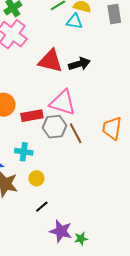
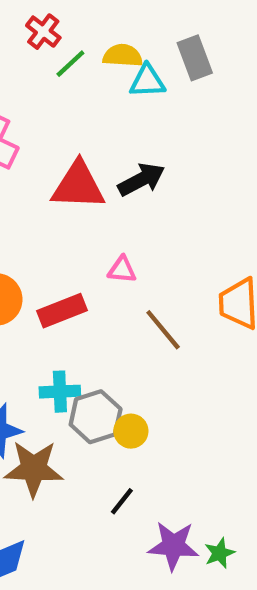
cyan triangle: (74, 21) -> (147, 81), moved
pink triangle: (63, 103) -> (122, 270), size x0.5
gray hexagon: (54, 127) -> (96, 417), moved
yellow circle: (36, 178) -> (131, 431), moved

